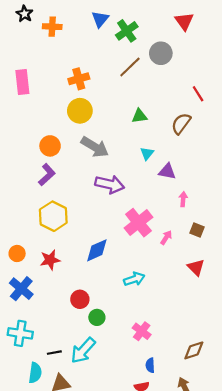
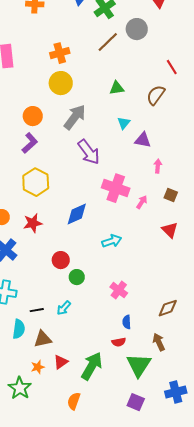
gray arrow: (95, 147) -> (75, 117), turned -84
purple arrow: (110, 184) -> (89, 152), turned 40
pink cross: (138, 223) -> (116, 188), turned -32
cyan arrow: (83, 350) -> (64, 308), size x0.6

